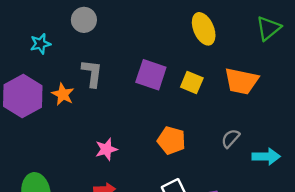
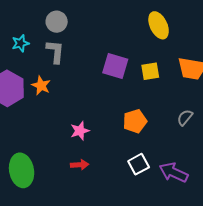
gray L-shape: (92, 73) -> (55, 52), moved
yellow square: (192, 82) -> (150, 71), turned -30
orange pentagon: (171, 140) -> (135, 121), turned -30

